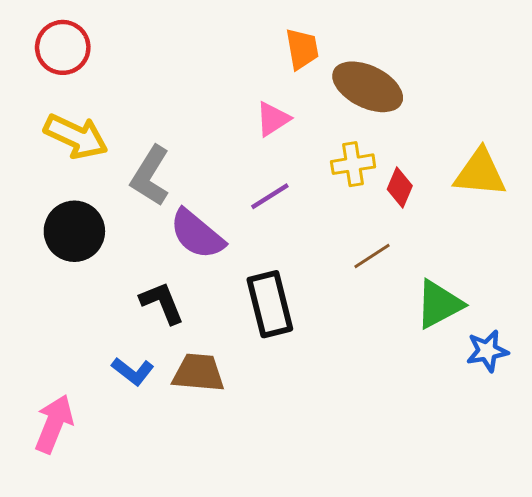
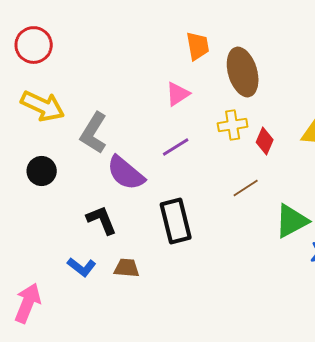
brown ellipse: (368, 87) -> (243, 72), turned 48
black circle: (74, 231) -> (42, 171), size x0.7
brown trapezoid: (198, 373) -> (127, 268), size x0.7

